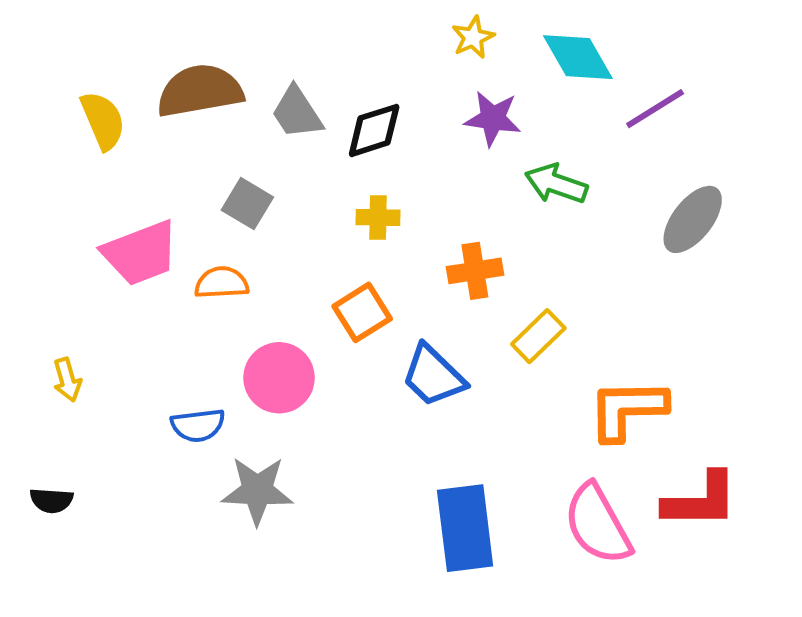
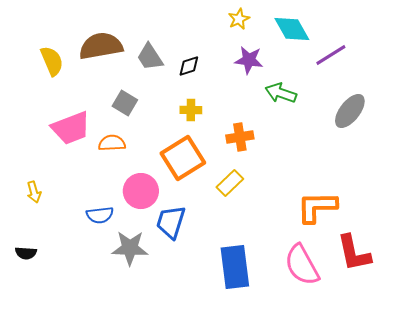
black diamond: (374, 130) -> (189, 66), size x0.7
orange square: (362, 312) -> (183, 158), size x1.5
yellow rectangle: (538, 336) -> (230, 183), moved
blue trapezoid: (433, 376) -> (171, 222), moved, turned 63
red L-shape: (701, 500) -> (354, 253), turned 78

